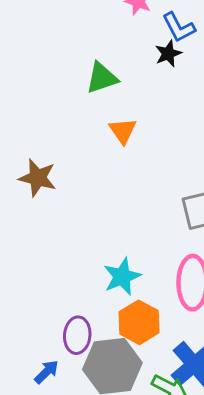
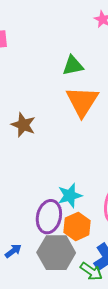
orange triangle: (123, 131) -> (82, 101), size x1.8
purple ellipse: (77, 335) -> (49, 217), moved, size x1.4

